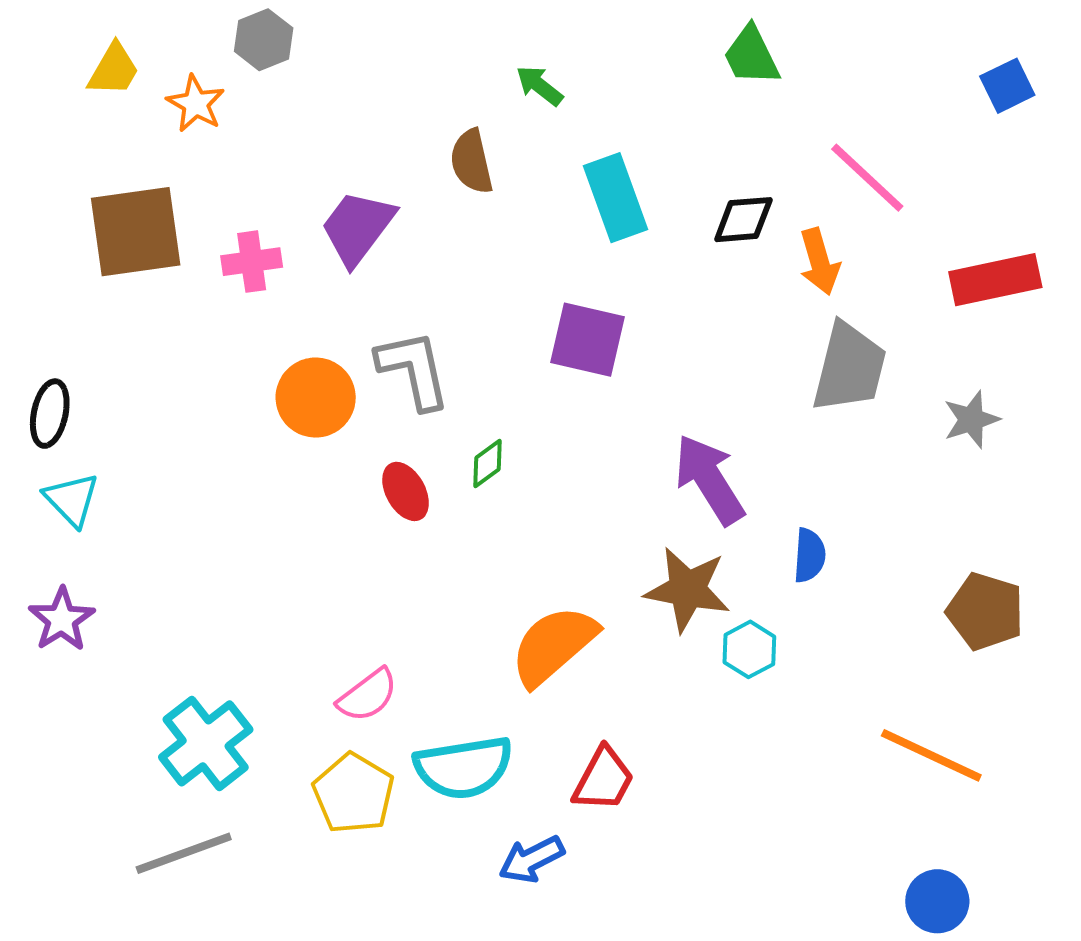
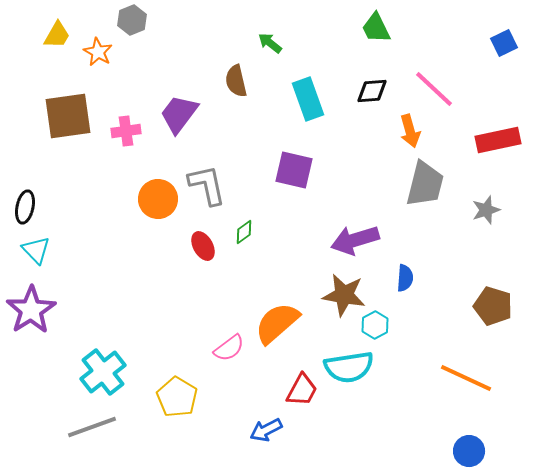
black diamond: (743, 220) -> (372, 91), moved
purple arrow: (709, 479) -> (355, 240), turned -75
purple star: (62, 619) -> (31, 310), size x1.5
pink semicircle: (368, 695) -> (229, 348), moved
cyan semicircle: (464, 767) -> (349, 367), moved

